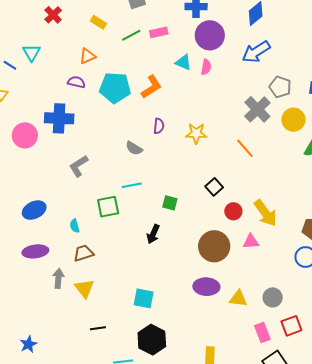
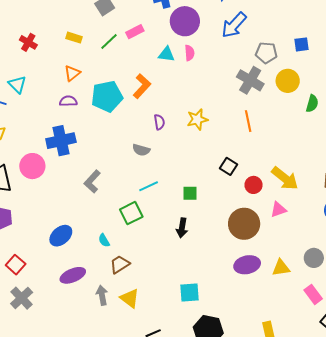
orange line: (245, 148) -> (248, 121), turned 45

